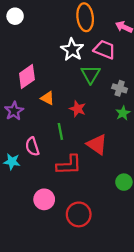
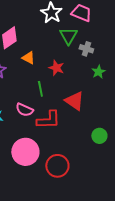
gray cross: (120, 88) -> (86, 49), moved
pink semicircle: (32, 147) -> (24, 110), moved, turned -48
pink circle: (44, 199) -> (25, 152), size x1.4

